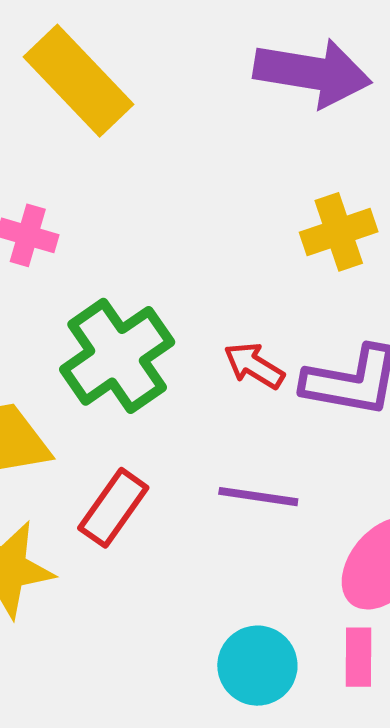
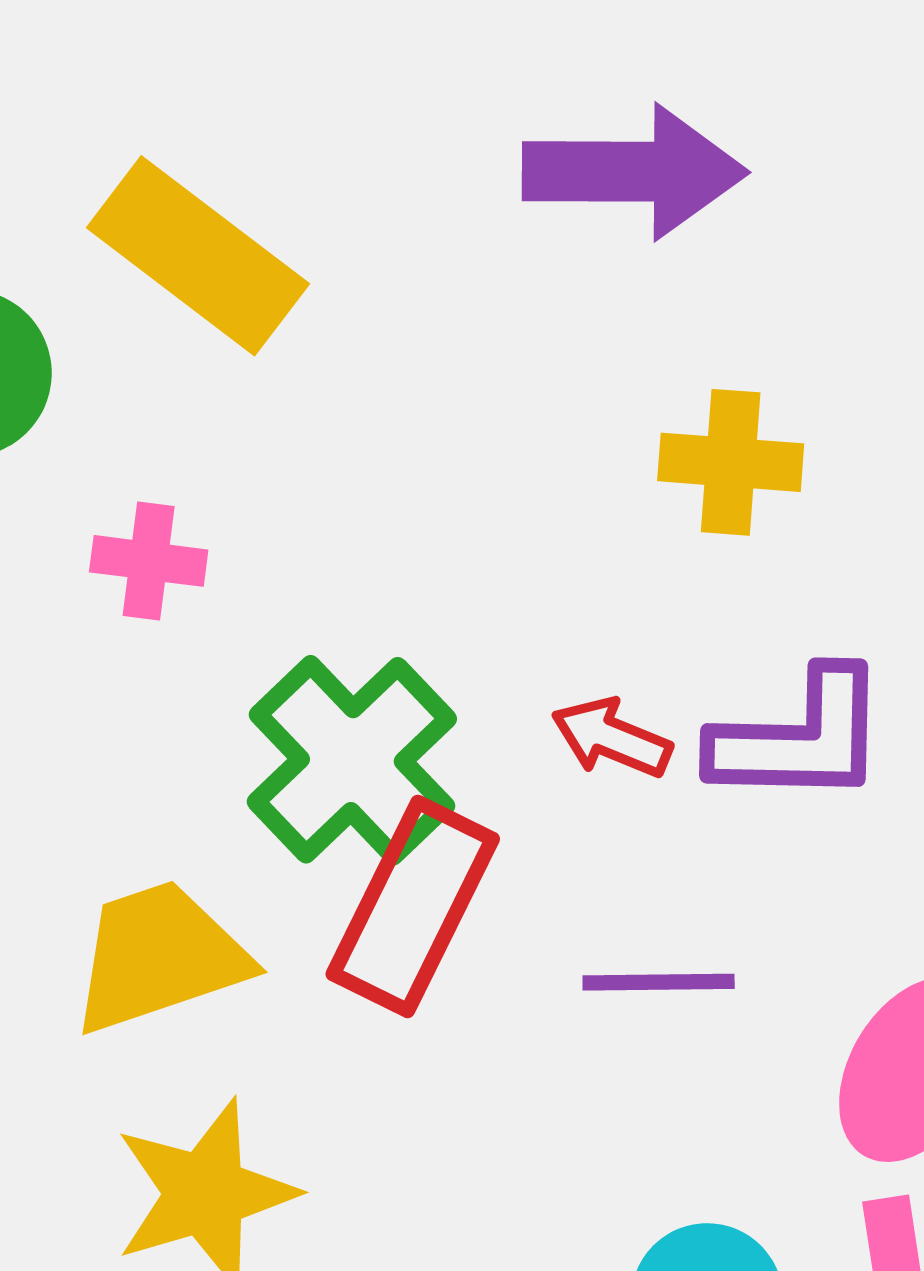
yellow cross: (339, 232) -> (731, 462), turned 32
red rectangle: (113, 508) -> (413, 906), moved, size x1.4

